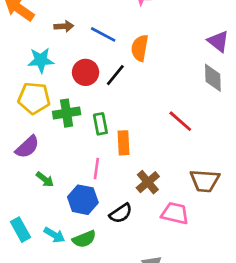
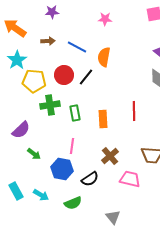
cyan star: (41, 60) -> (17, 60), moved, turned -30
yellow pentagon: (34, 98) -> (34, 81), moved
red line: (180, 121) -> (134, 111), turned 48
orange rectangle: (123, 143) -> (103, 119), moved
green semicircle: (84, 239) -> (73, 203), moved

